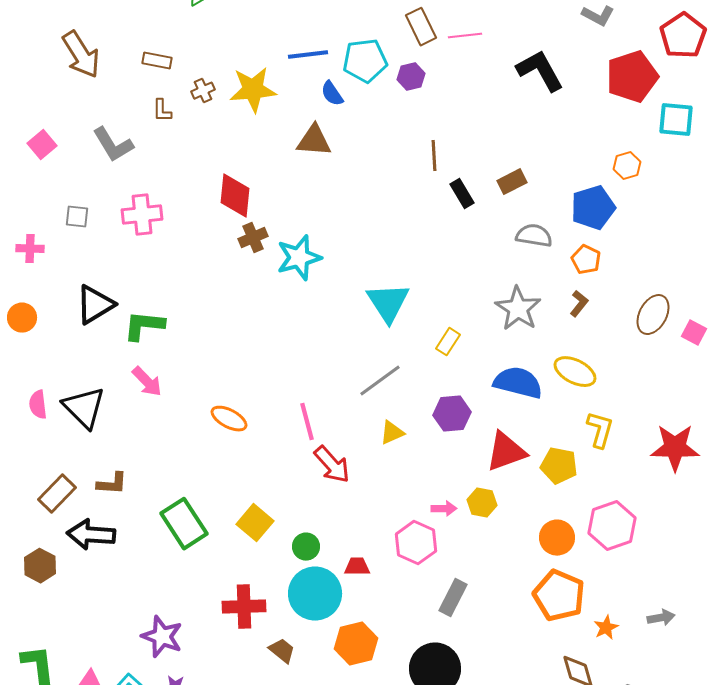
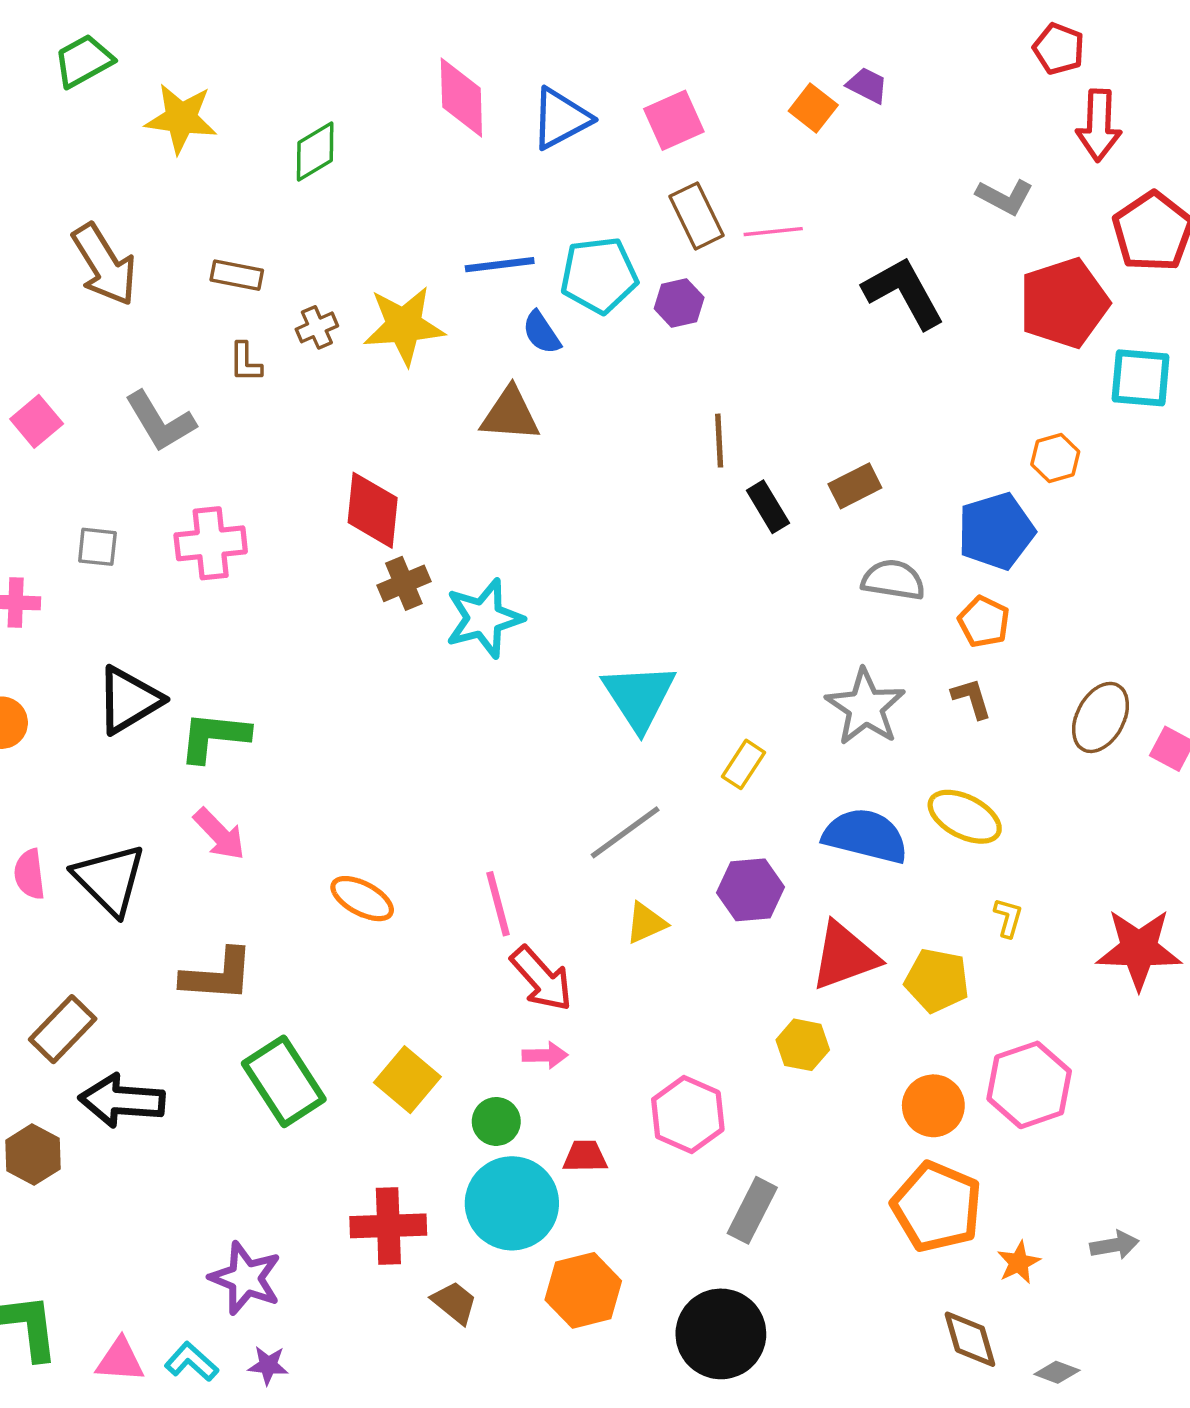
brown L-shape: (579, 304) -> (972, 698), turned -56
yellow L-shape: (600, 430) -> (1008, 918), size x0.6
brown L-shape: (112, 484) -> (218, 975), moved, size x1.4
pink arrow: (444, 509) -> (545, 1055), moved

